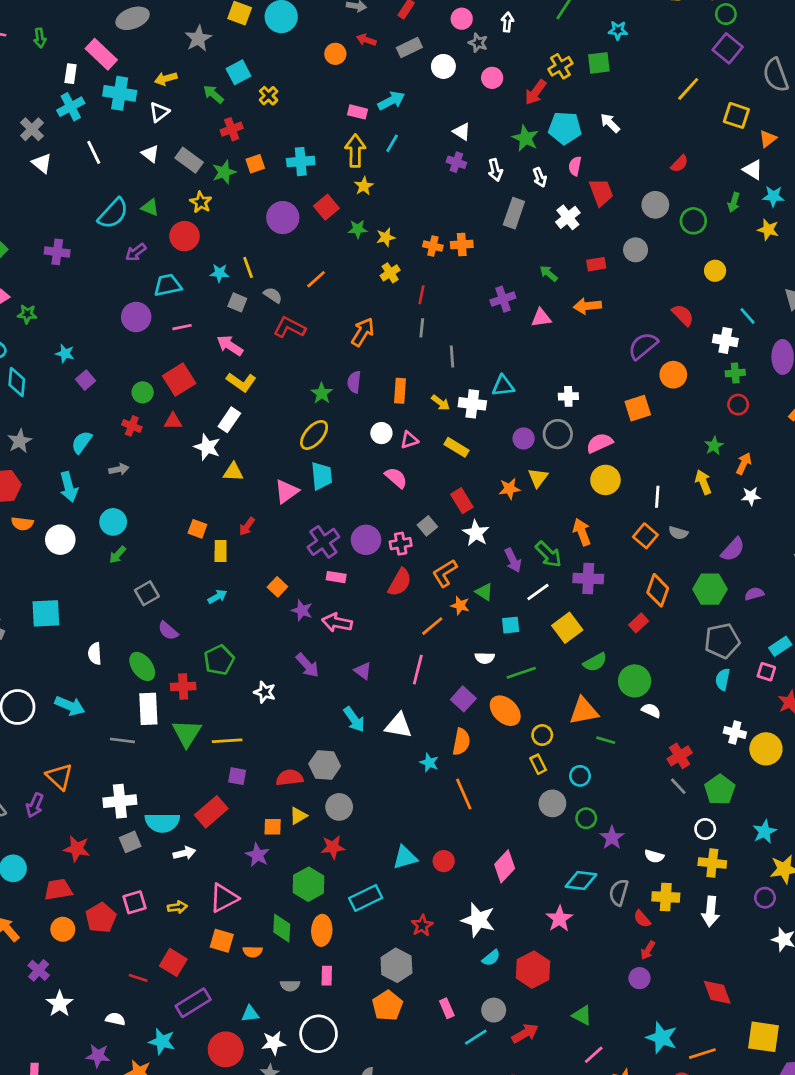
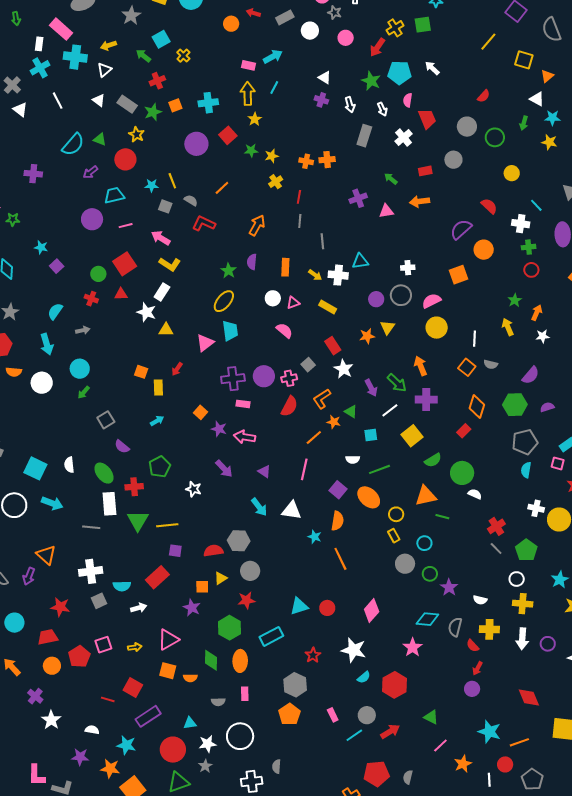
purple cross: (323, 542) -> (233, 379), turned 30
cyan square: (46, 613) -> (35, 468), moved, turned 30
cyan semicircle: (162, 822) -> (122, 586), size x0.7
purple circle: (765, 898) -> (548, 644), moved

